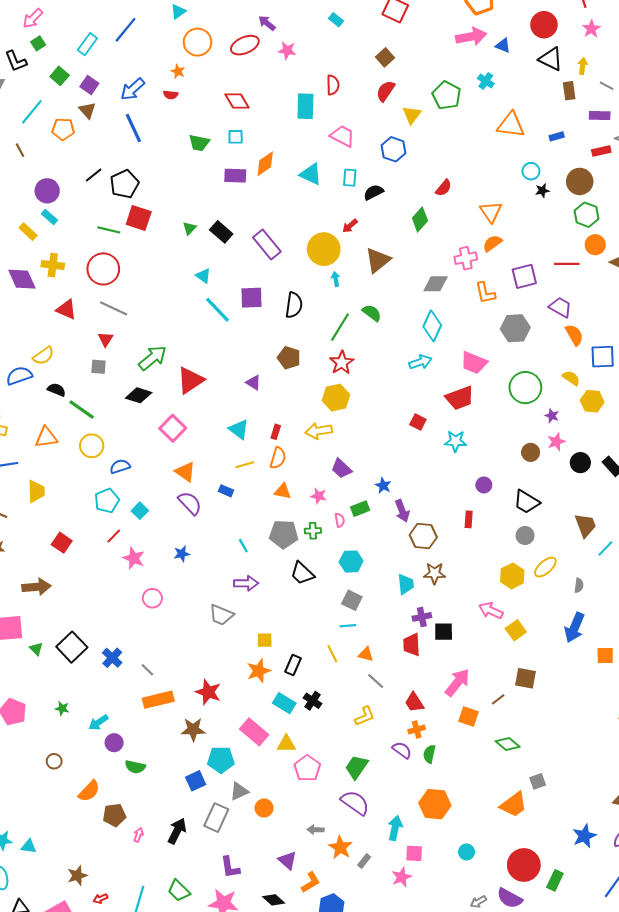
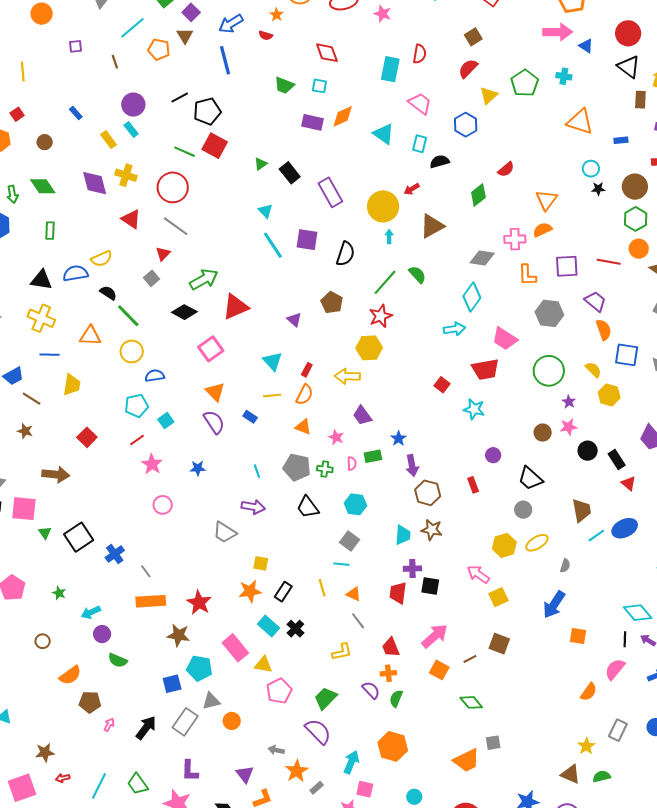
cyan cross: (486, 81) -> (564, 76), turned -35
gray square: (98, 367) -> (152, 278), turned 35
red rectangle: (469, 519) -> (473, 485), turned -35

